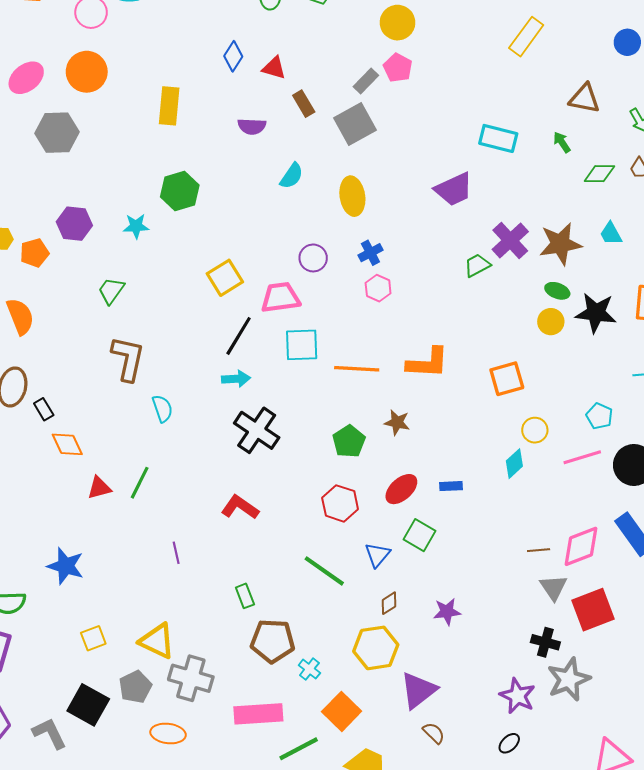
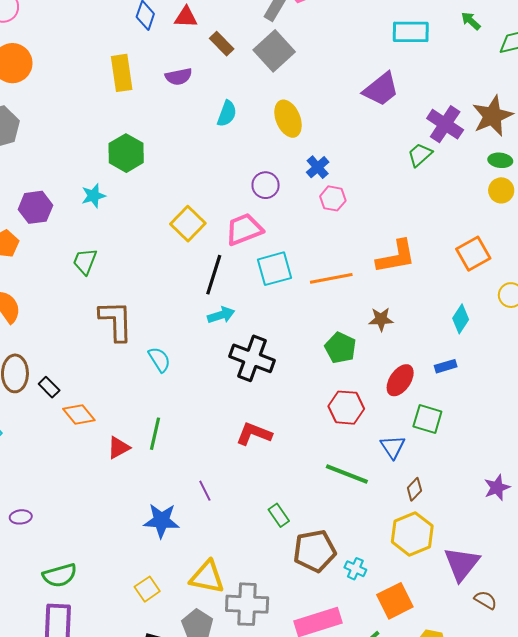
yellow rectangle: (169, 106) -> (122, 73), moved
cyan diamond: (514, 464) -> (461, 319), moved
blue star: (66, 566) -> (161, 521), moved
purple star: (447, 612) -> (497, 488), moved
orange square: (342, 711) -> (395, 601), turned 33

